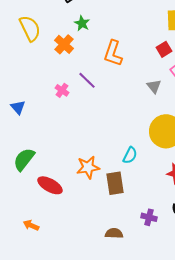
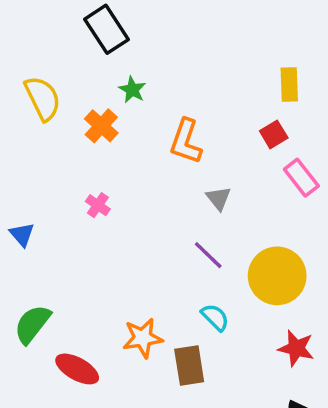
purple line: (87, 80) -> (208, 255), moved
gray triangle: (154, 86) -> (219, 198), moved
cyan semicircle: (130, 155) -> (215, 317), turned -72

